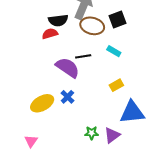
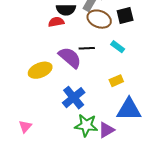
blue cross: (67, 97) -> (74, 98), moved, size x1.6
yellow ellipse: (42, 103) -> (40, 70), moved
green star: (92, 133) -> (86, 125), size x1.6

